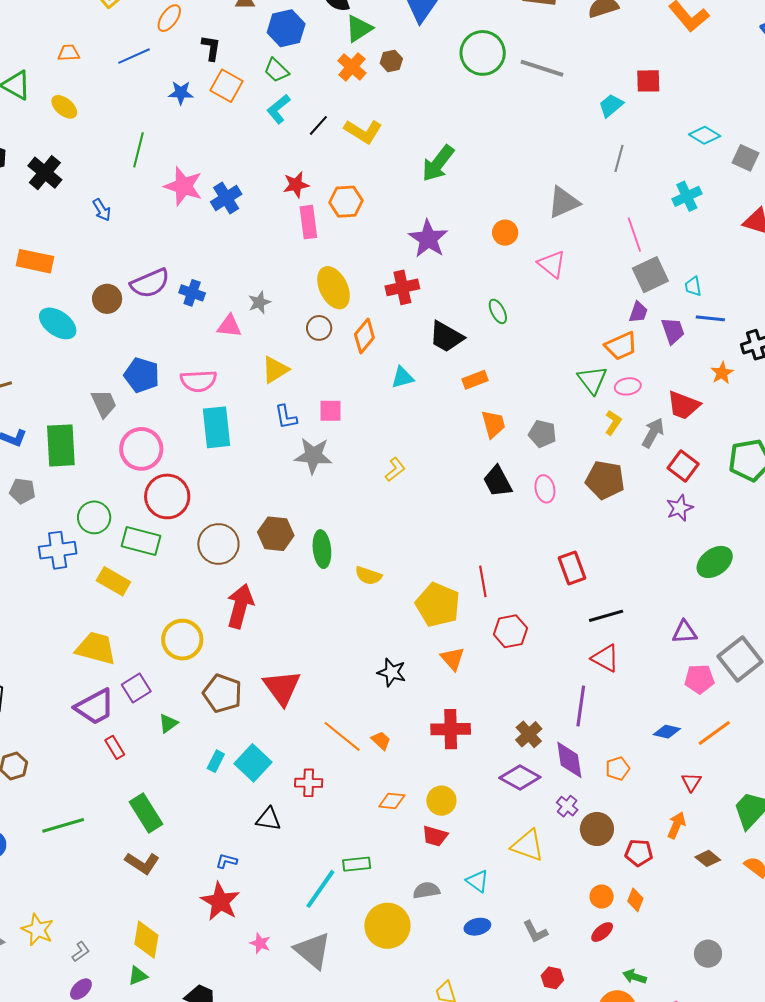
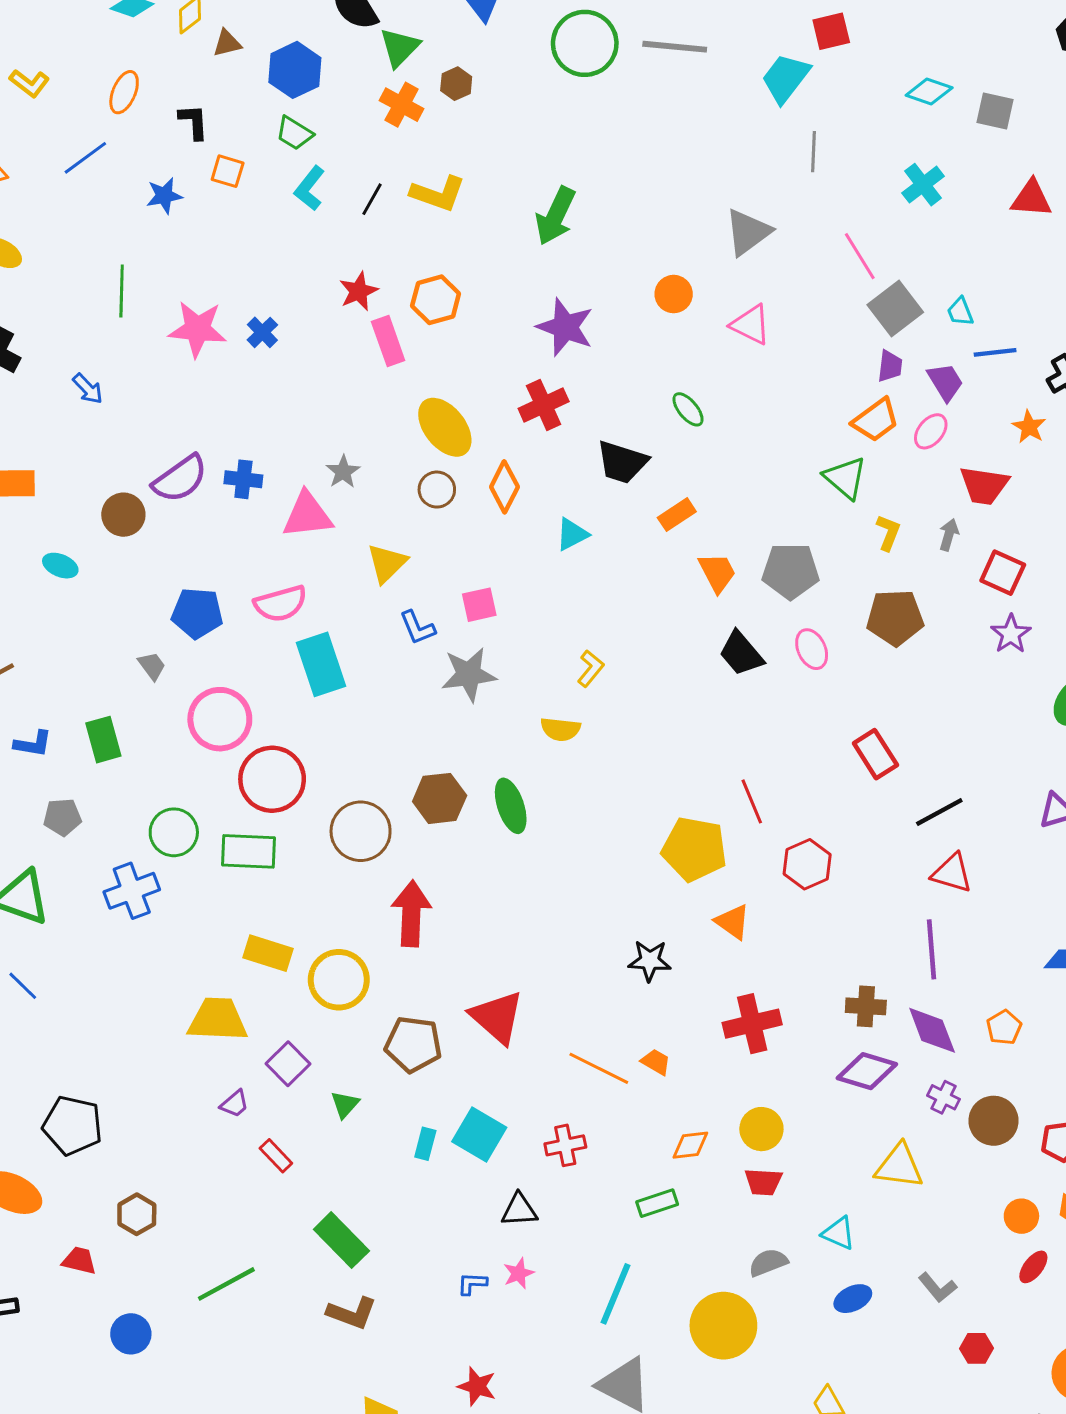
orange square: (226, 86) -> (228, 171), size x0.7
cyan trapezoid: (611, 105) -> (786, 78), size x1.4
blue cross: (226, 198) -> (262, 332), size x0.7
cyan ellipse: (58, 323) -> (60, 566), size x0.6
pink triangle: (229, 326) -> (307, 515), size x1.4
pink ellipse: (628, 386) -> (931, 431), moved, turned -30
gray trapezoid: (104, 404) -> (152, 666), size x0.7
gray arrow: (653, 433) -> (949, 535), size x0.7
gray pentagon: (542, 434) -> (791, 571), size x1.4
green rectangle: (61, 445) -> (103, 740), size x0.7
yellow semicircle: (368, 576) -> (560, 729), moved
yellow rectangle: (113, 581) -> (268, 953), moved
purple trapezoid: (95, 707) -> (235, 1104), size x0.5
brown cross: (529, 734) -> (866, 1006), turned -32
green rectangle: (357, 864) -> (657, 1203), moved
red star: (220, 902) -> (477, 1386), moved, size x0.7
pink star: (260, 943) -> (519, 1273), moved, turned -30

